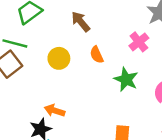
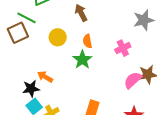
pink cross: (139, 42) -> (123, 48), moved
green star: (126, 79) -> (82, 60), moved

